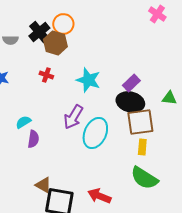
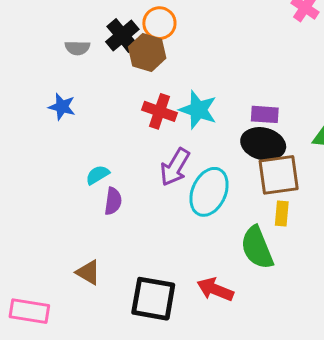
red cross: (46, 75) -> (159, 111), moved, size x1.5
purple rectangle: (131, 83) -> (265, 114), turned 48
green semicircle: (144, 178) -> (257, 248), moved, turned 36
brown triangle: (43, 185) -> (88, 272), moved

